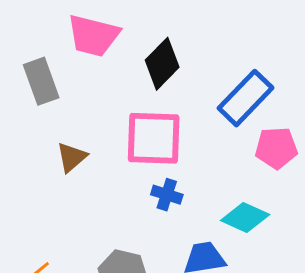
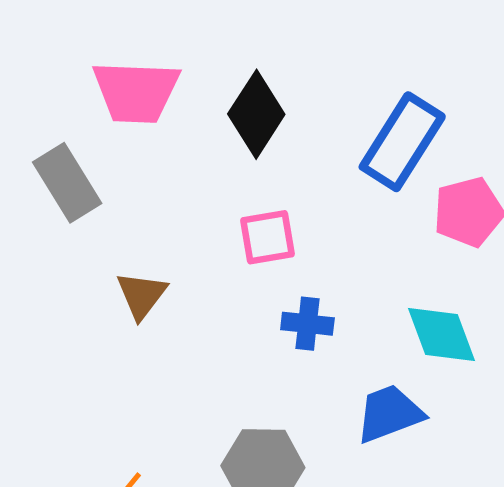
pink square: (154, 138) -> (267, 237), size x0.6
cyan diamond: (245, 218) -> (441, 335), turned 57

